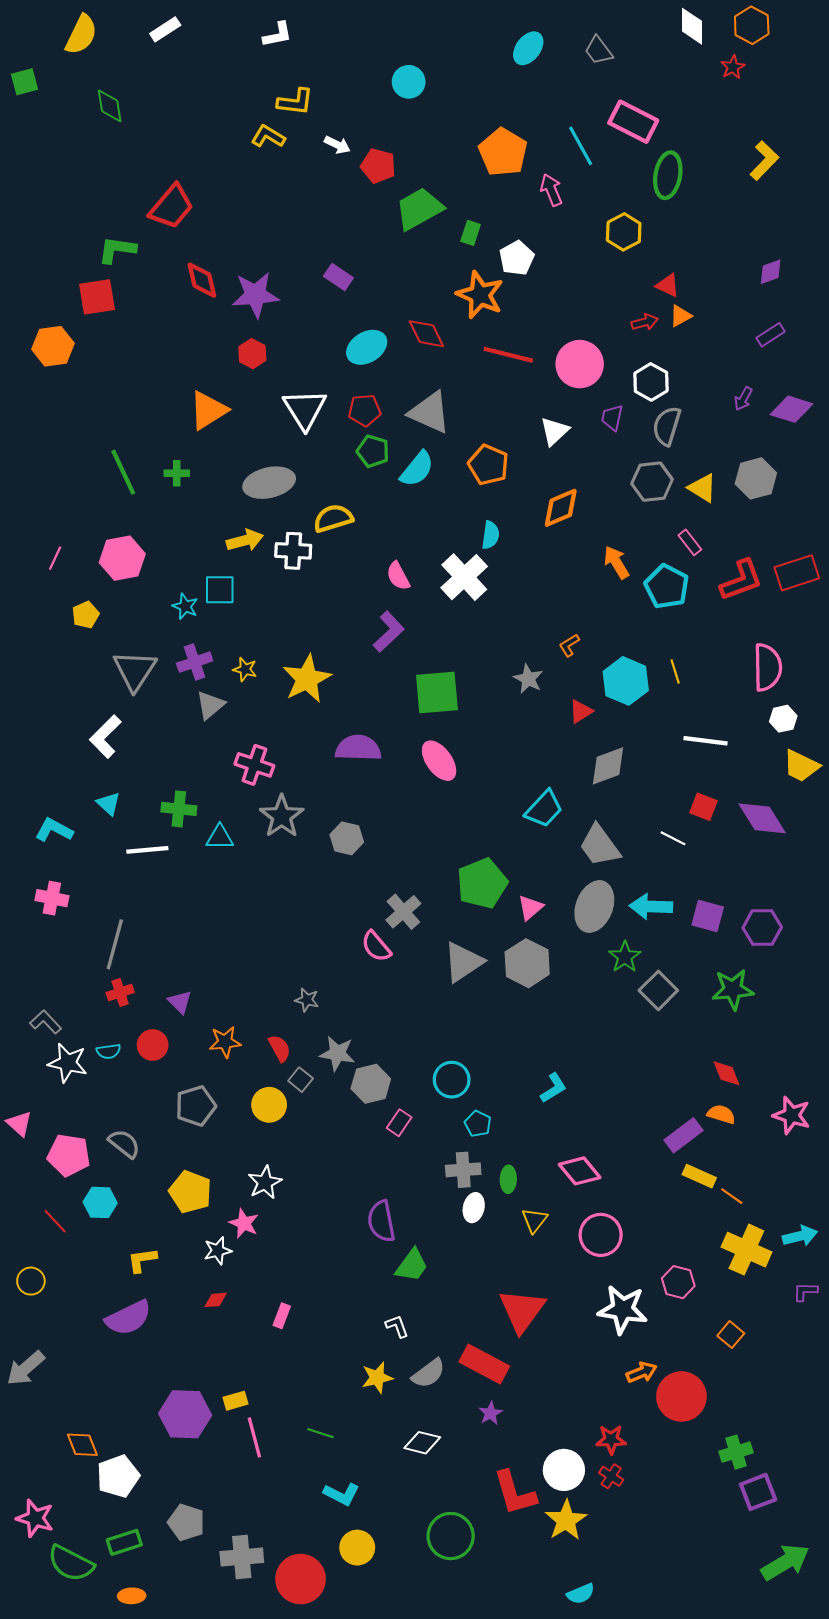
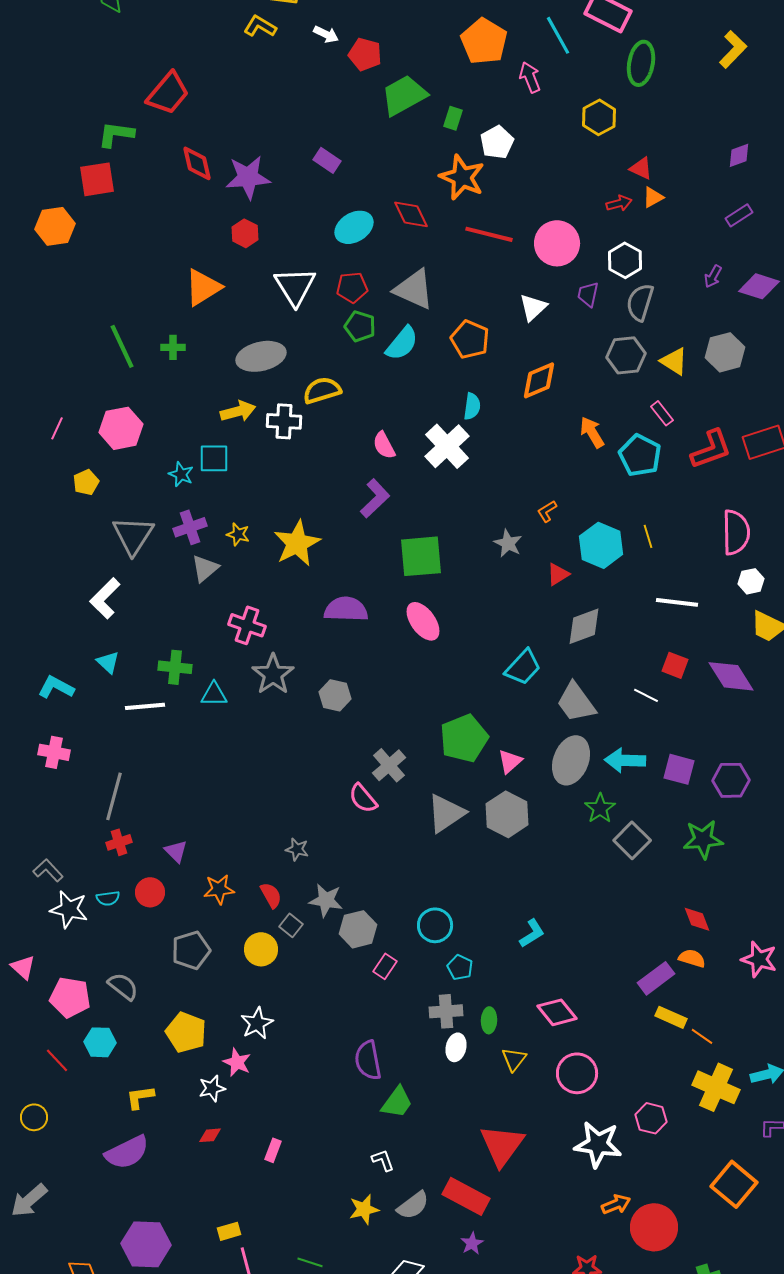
orange square: (731, 1335) -> (734, 1184), moved, size x1.8
purple hexagon: (185, 1414) -> (146, 1244), moved

